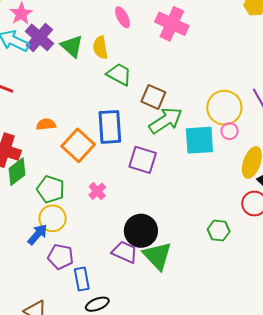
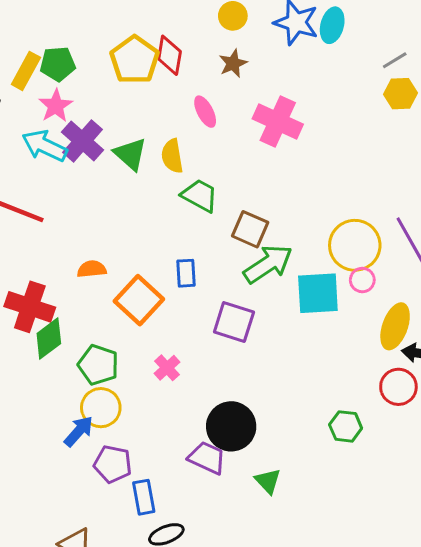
blue rectangle: (110, 127) -> (186, 273), size x0.6
green triangle: (157, 256) -> (268, 481), moved, size x0.6

